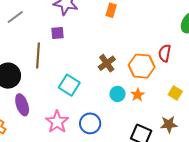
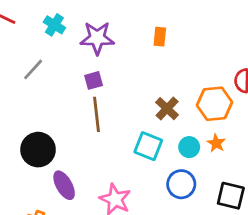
brown line: (38, 56) -> (96, 114), moved
cyan square: (69, 85) -> (148, 146), moved
blue circle: (90, 123) -> (181, 184), moved

